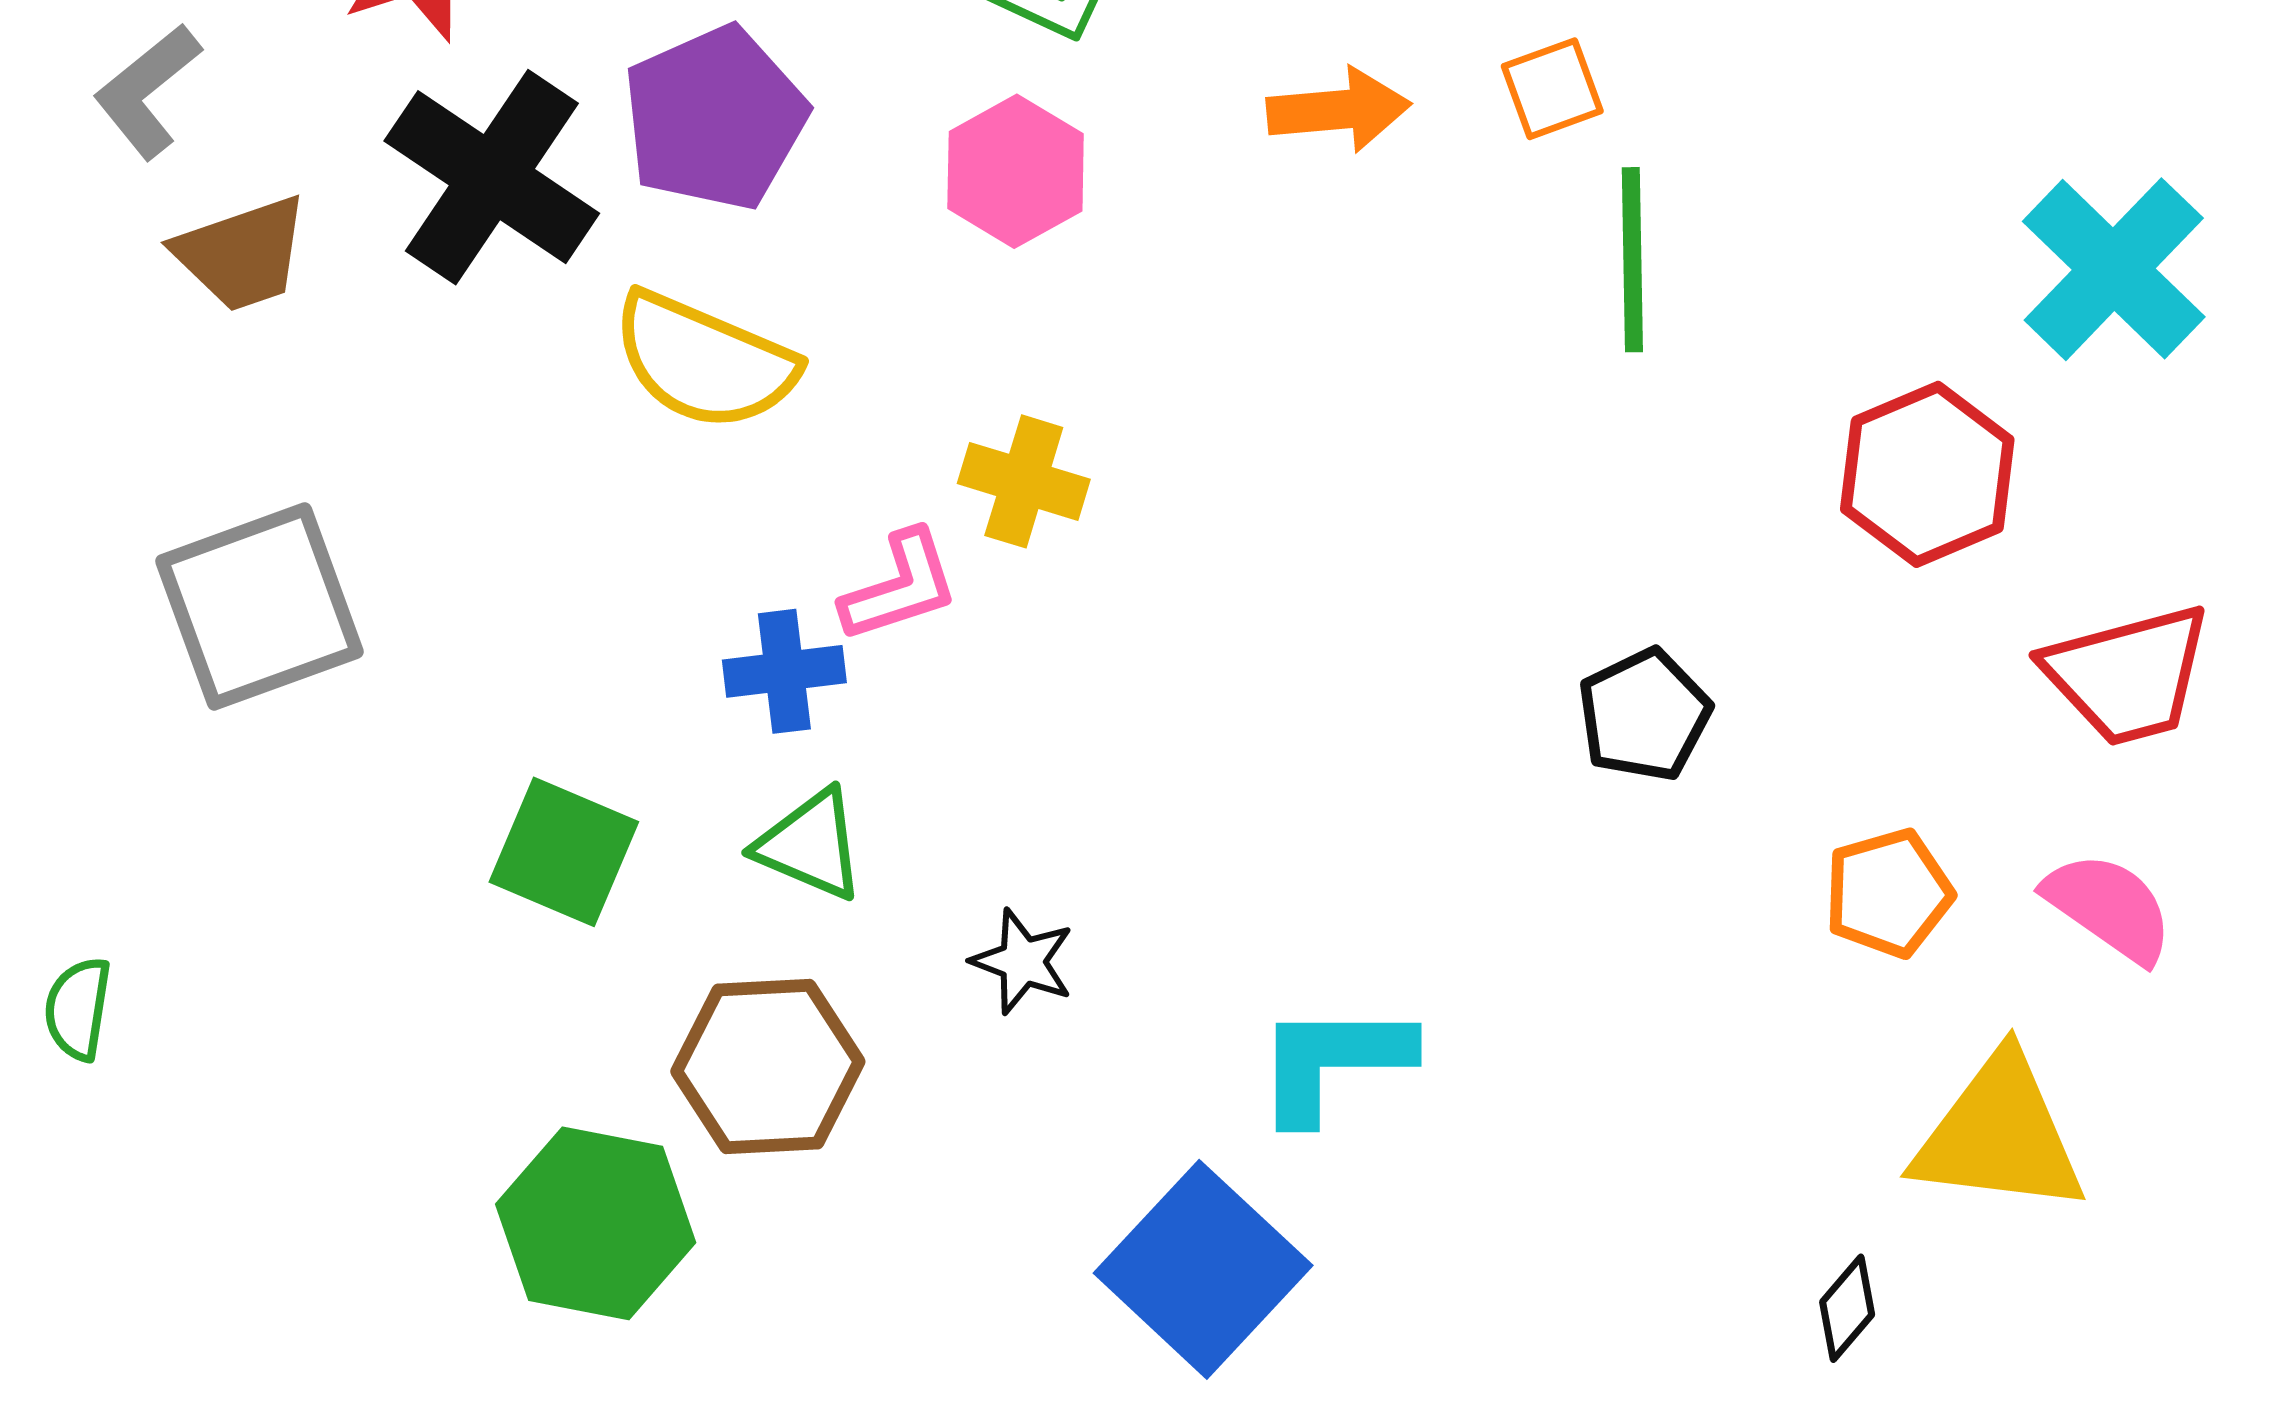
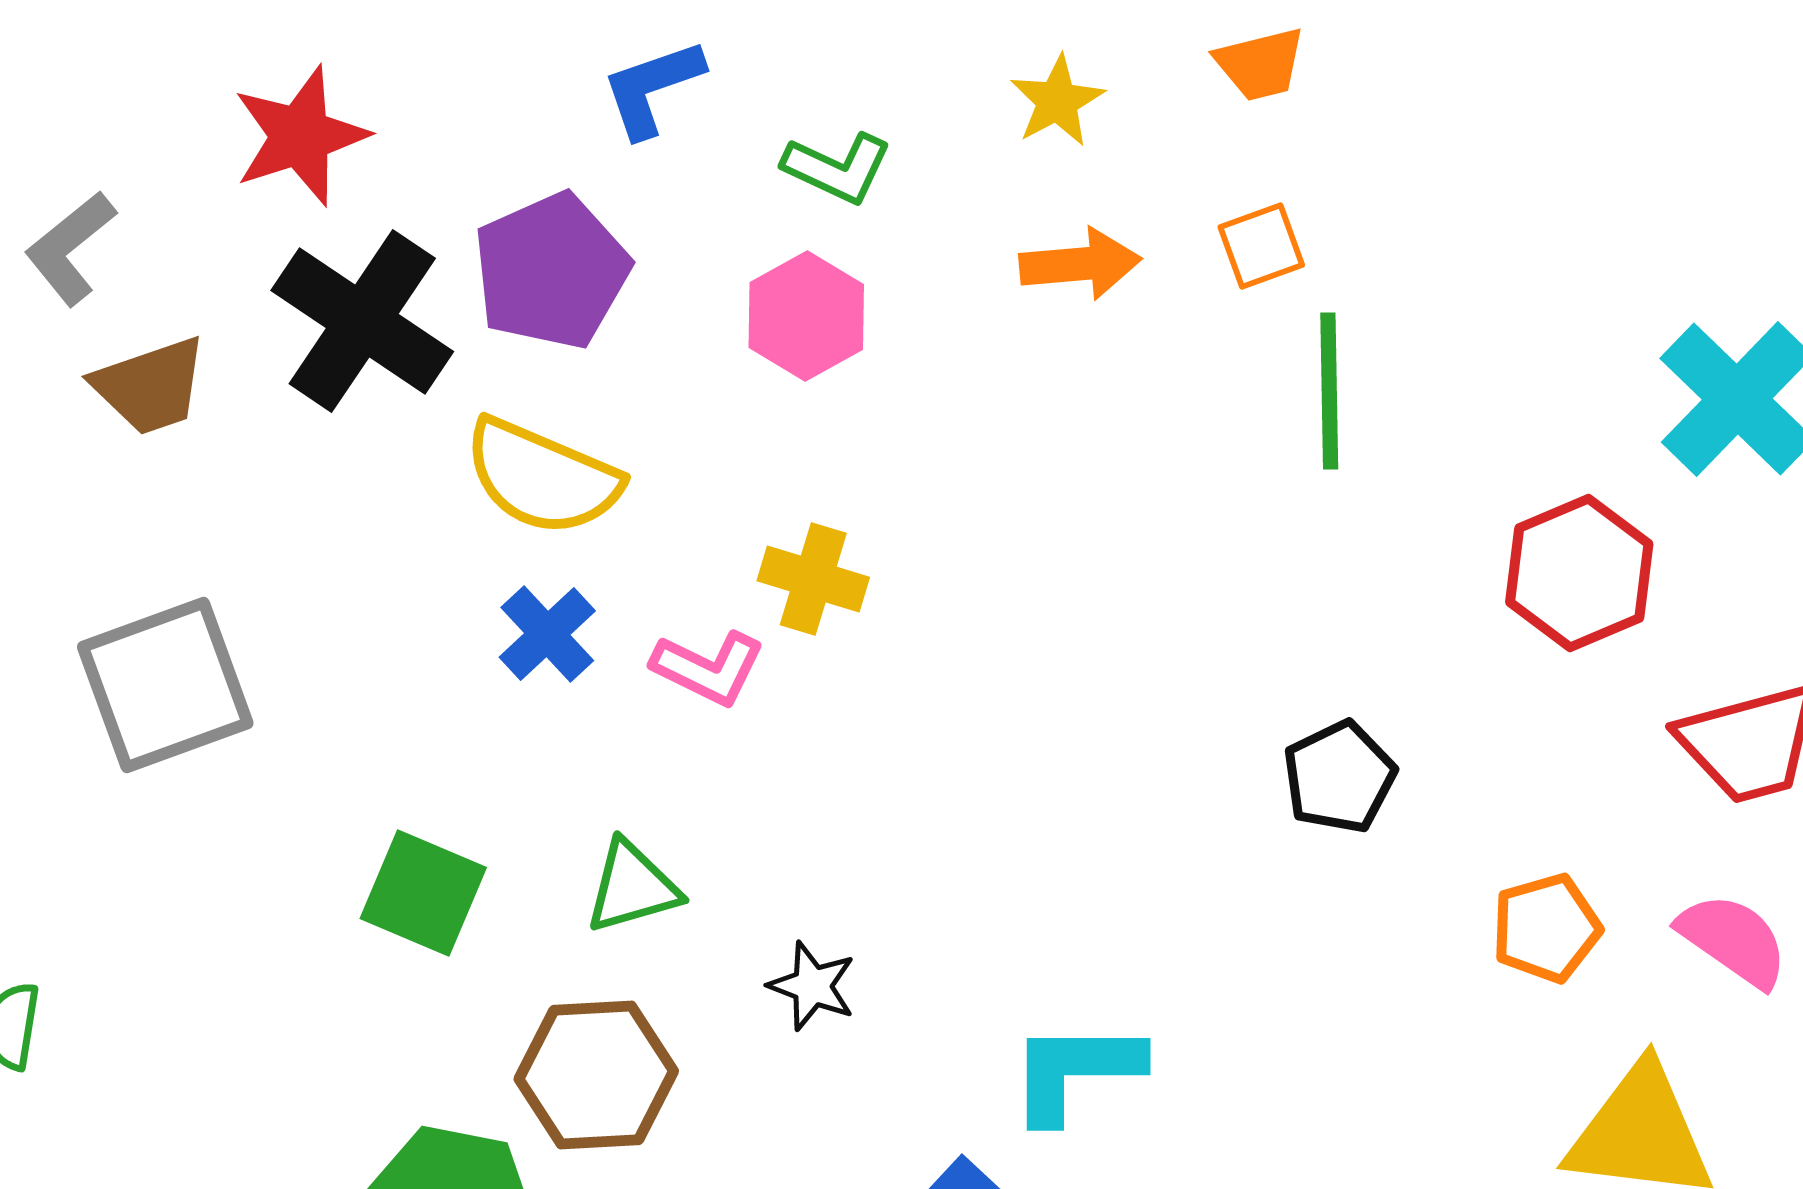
pink L-shape: (900, 586) -> (708, 668), turned 44
blue cross: (784, 671) -> (547, 634), moved, turned -36
green triangle: (810, 845) -> (632, 887), turned -39

